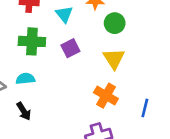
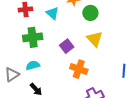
purple square: (70, 48) -> (67, 46), moved
orange cross: (106, 96) -> (79, 69), moved

